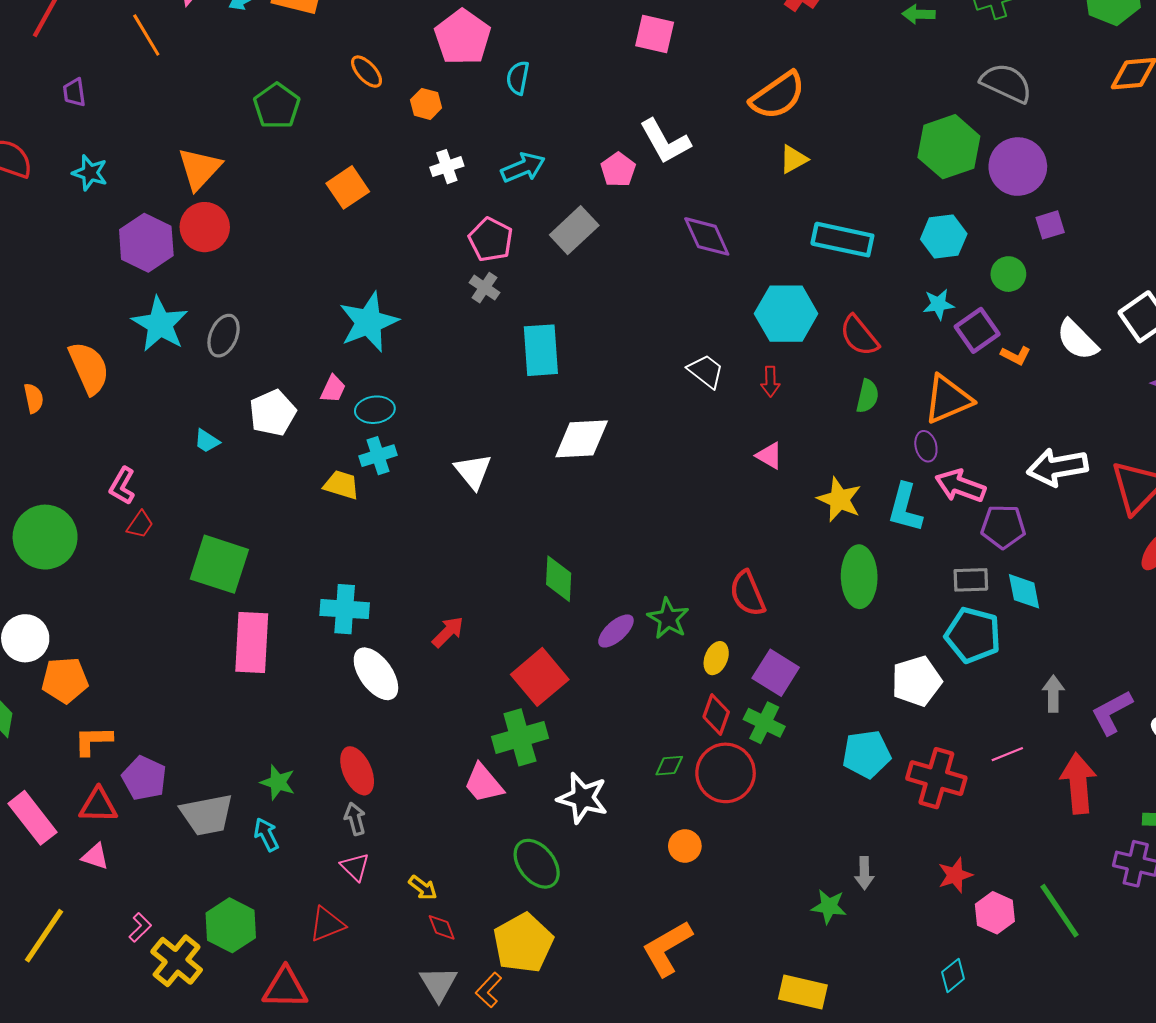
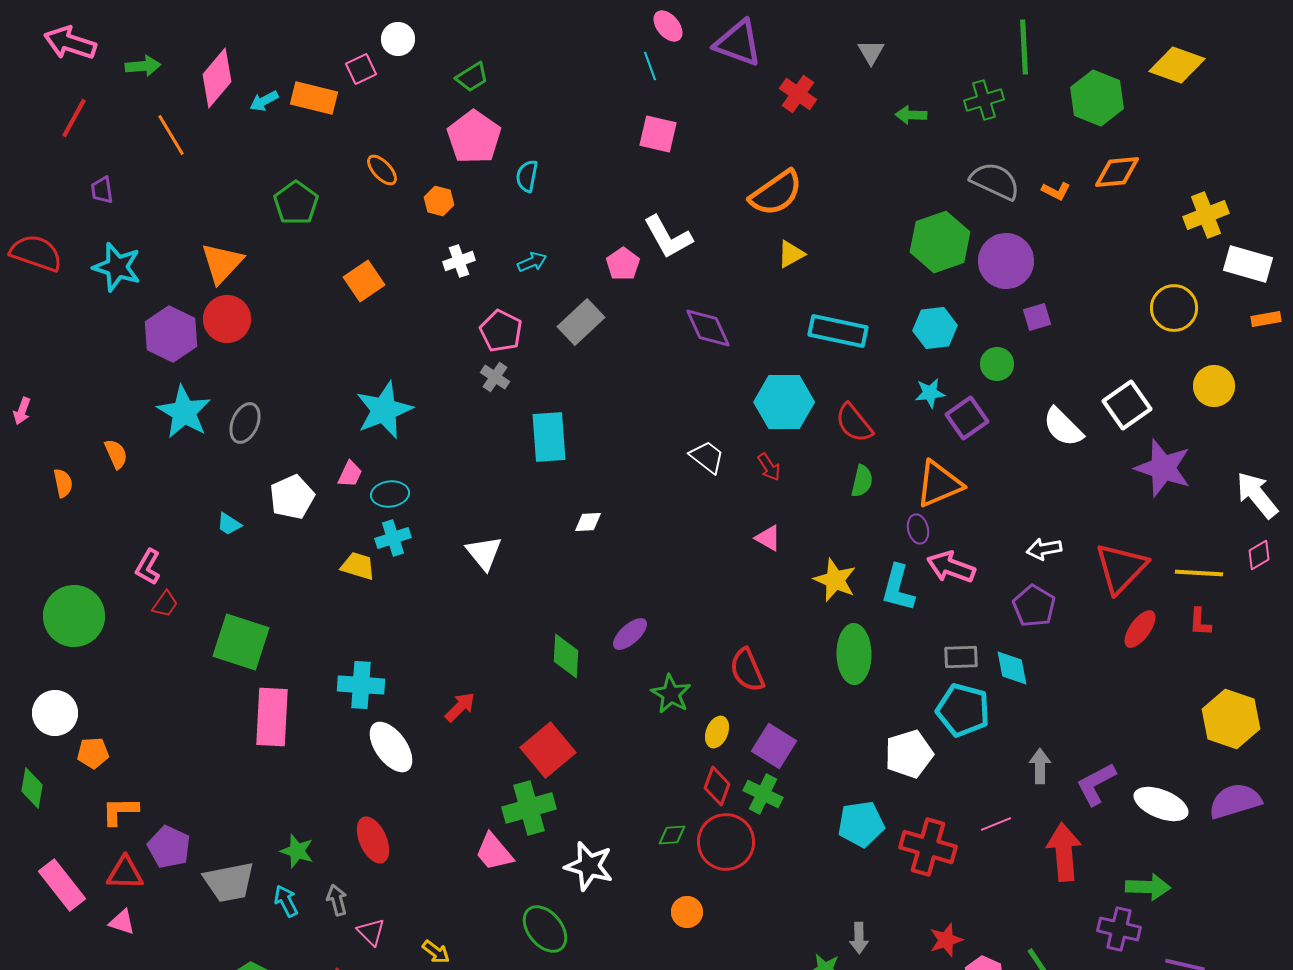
cyan arrow: (523, 168) -> (532, 262), size x0.7
cyan star: (90, 173) -> (117, 267), size x1.4
orange L-shape: (1016, 355) -> (1056, 191), moved
orange semicircle: (89, 368) -> (116, 454), size x0.6
red arrow: (770, 382) -> (769, 467), turned -32
white diamond: (582, 439) -> (588, 522), size x0.5
white arrow: (1057, 467) -> (1044, 549), size x0.6
purple pentagon: (1003, 527) -> (1034, 606), moved, turned 30
purple ellipse: (616, 631) -> (630, 634), moved
orange pentagon: (65, 680) -> (93, 753), size x0.7
gray arrow: (355, 819) -> (337, 900), moved

